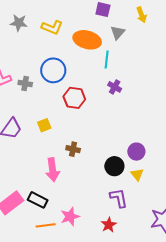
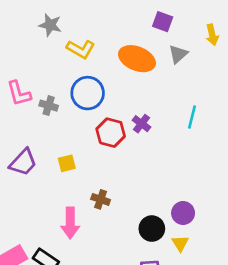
yellow L-shape: (52, 27) -> (81, 49), moved
cyan line: (107, 59) -> (192, 117), moved
purple cross: (115, 87) -> (141, 124), moved

